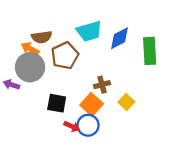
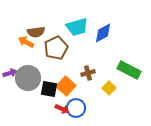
green rectangle: (150, 51) -> (129, 70), moved, turned -60
gray circle: (30, 67) -> (28, 78), moved
purple arrow: (11, 85) -> (10, 73), turned 144
orange square: (92, 104) -> (66, 86), moved

